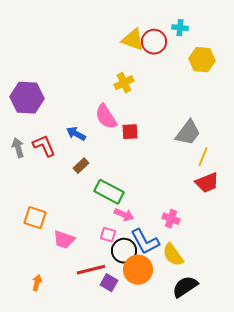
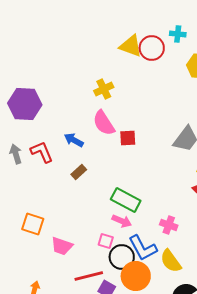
yellow cross: (124, 83) -> (104, 89), moved
green rectangle: (109, 192) -> (126, 200), moved

